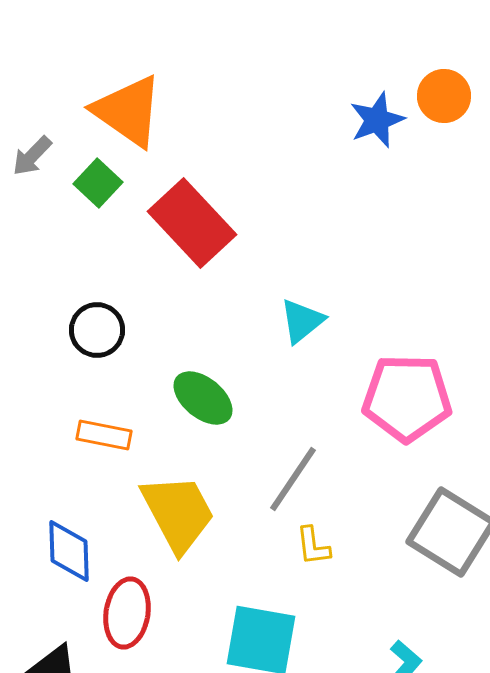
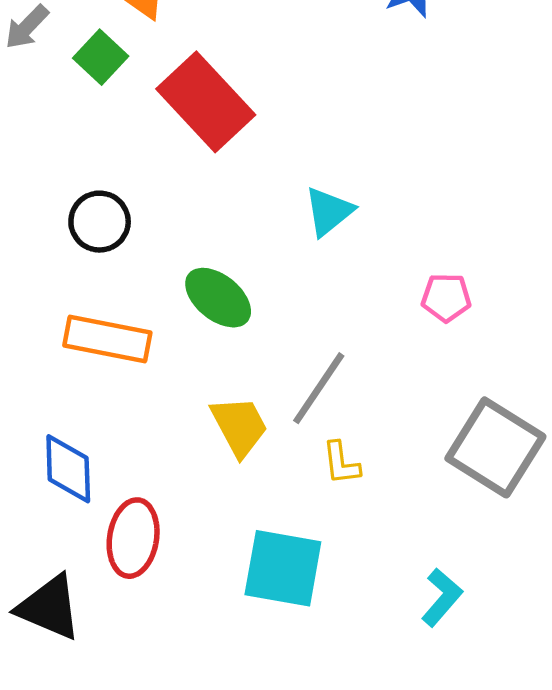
pink pentagon: (407, 398) -> (446, 298), size x0.5
orange rectangle: (104, 435) -> (107, 339), size x1.4
yellow trapezoid: (178, 513) -> (239, 426), moved, size x0.7

